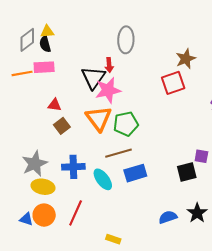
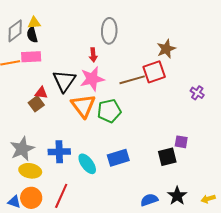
black triangle: (93, 78) -> (64, 81), moved
brown square: (62, 126) -> (36, 104), moved
brown line: (119, 153) -> (132, 80), moved

